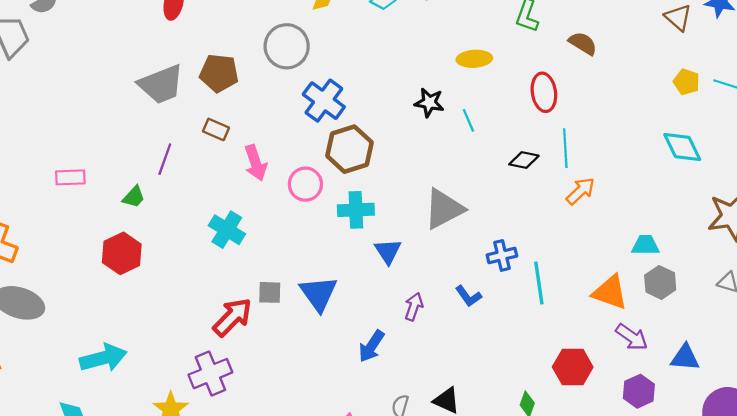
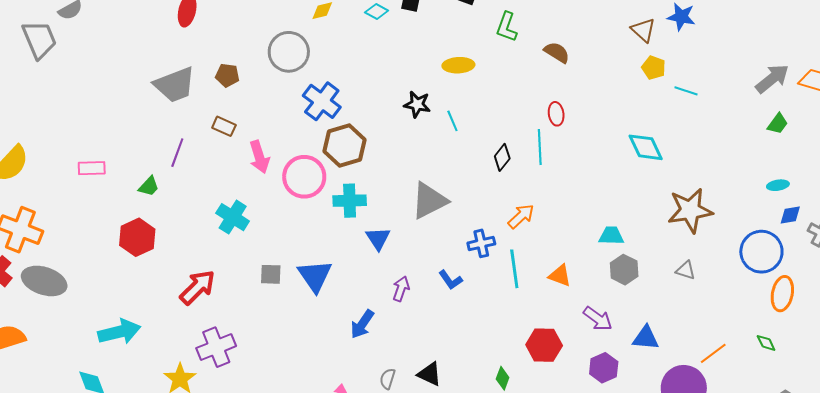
brown pentagon: (219, 73) -> (227, 75), size x0.7
yellow pentagon: (686, 82) -> (654, 68), moved
red ellipse: (544, 92) -> (556, 114), moved, size x0.7
black diamond: (524, 160) -> (502, 157), turned -64
pink circle: (305, 184) -> (304, 177), size x1.4
orange arrow: (580, 191) -> (521, 216), moved
orange triangle: (610, 292) -> (560, 276), moved, size x0.7
red arrow: (232, 317) -> (198, 287), moved

